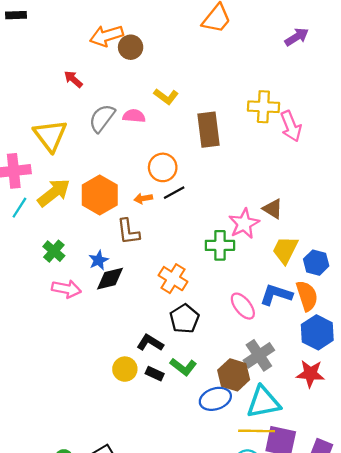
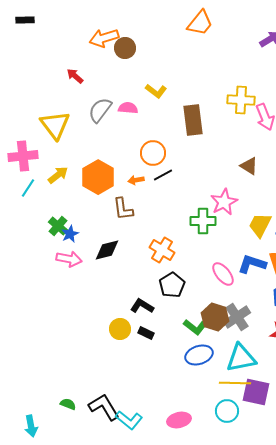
yellow arrow: (54, 193) -> (58, 175), size x0.7
brown triangle: (273, 209) -> (249, 166), moved
blue star: (99, 260) -> (70, 234), moved
green L-shape: (183, 367) -> (195, 327), moved
brown hexagon: (234, 375) -> (215, 317), moved

